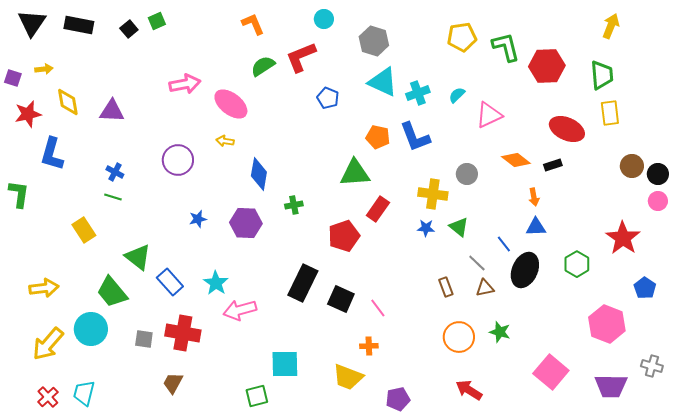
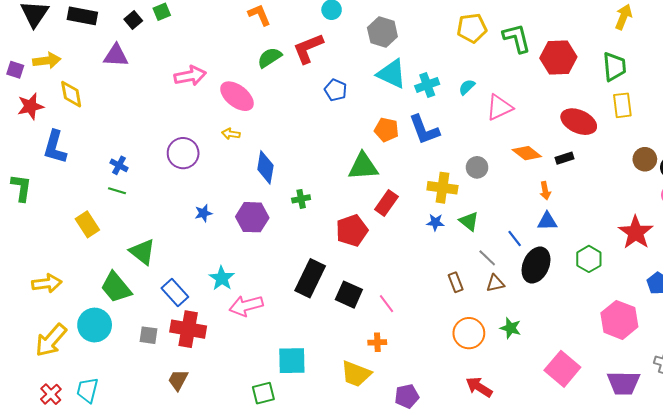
yellow arrow: (44, 69) -> (47, 61), size x1.5
purple triangle: (112, 111) -> (116, 55), moved
blue rectangle: (170, 282) -> (175, 292), moved

